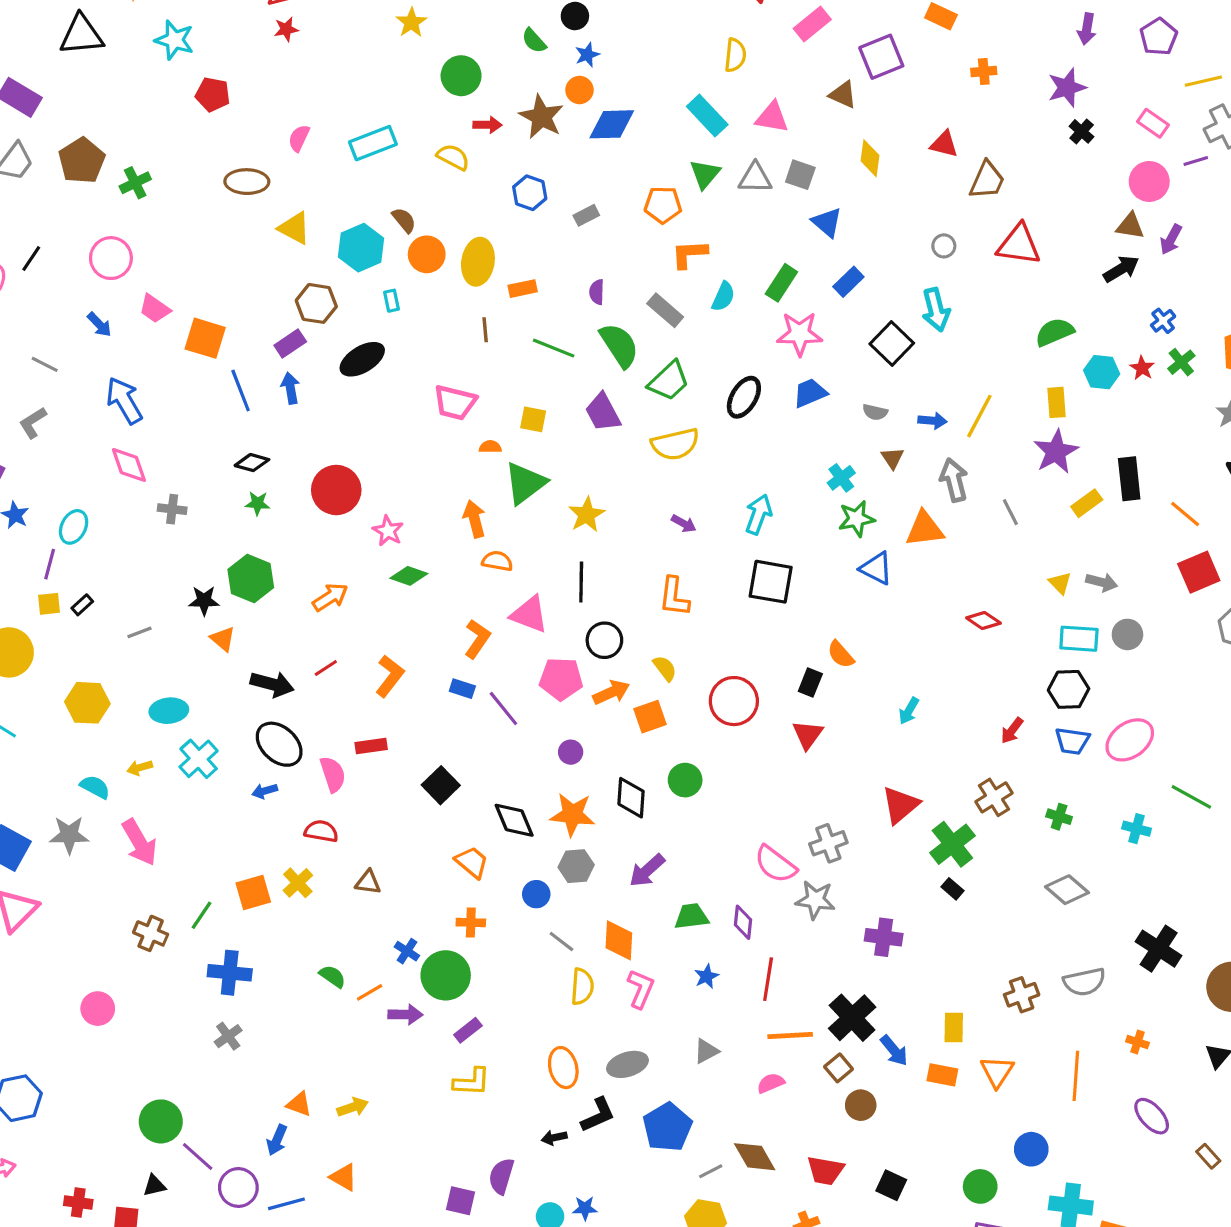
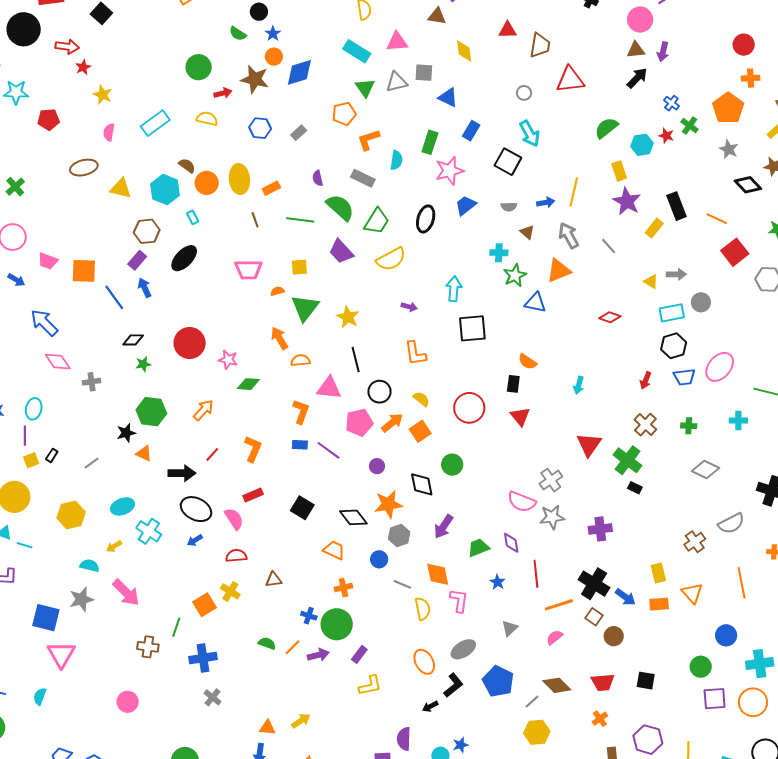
yellow star: (411, 22) -> (103, 95), moved
cyan cross: (841, 478) -> (499, 253), turned -36

